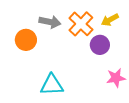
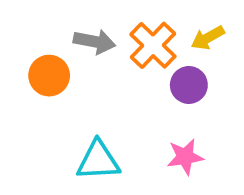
pink star: (116, 78) -> (185, 157), moved

